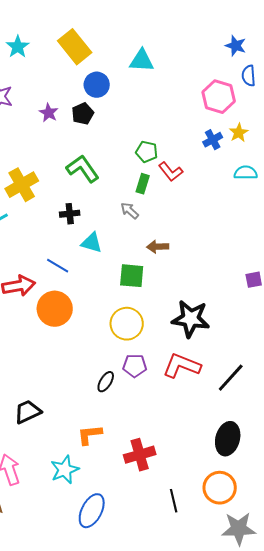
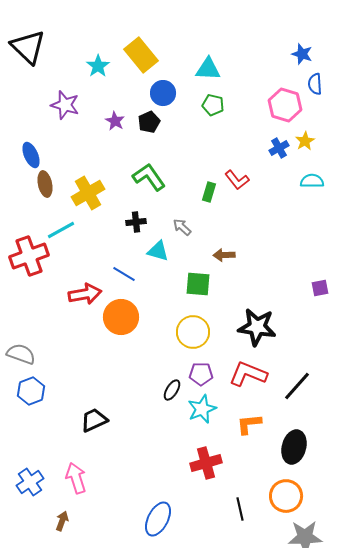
cyan star: (18, 47) -> (98, 66), moved
green pentagon: (147, 152) -> (213, 105), moved
gray arrow: (130, 211) -> (182, 227), moved
orange L-shape: (90, 435) -> (249, 424), moved
cyan star: (65, 470) -> (202, 409), moved

